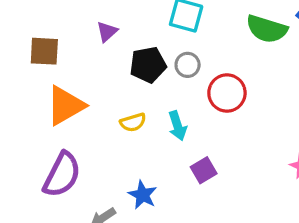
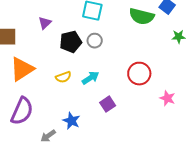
red circle: (227, 93) -> (139, 74), moved
cyan arrow: (177, 126) -> (90, 78), turned -102

